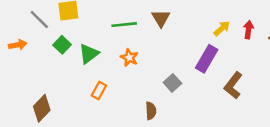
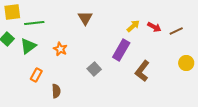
green line: (124, 25) -> (34, 23), moved
red arrow: (248, 30) -> (154, 27), turned 112
brown semicircle: (151, 111) -> (56, 91), moved

